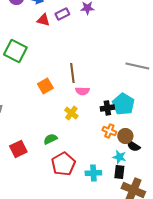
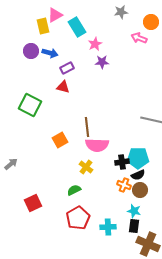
purple rectangle: (62, 14) -> (67, 68), moved
red triangle: (43, 20) -> (63, 87), moved
pink semicircle: (82, 91) -> (97, 145), size x1.6
cyan pentagon: (123, 104) -> (138, 158), turned -30
green semicircle: (50, 139) -> (74, 190), moved
black semicircle: (133, 146) -> (138, 175), moved, turned -56

